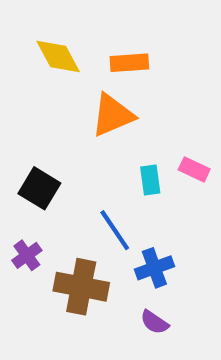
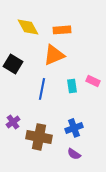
black square: (39, 188) -> (13, 64), moved
blue line: (115, 230) -> (42, 89), moved, turned 45

